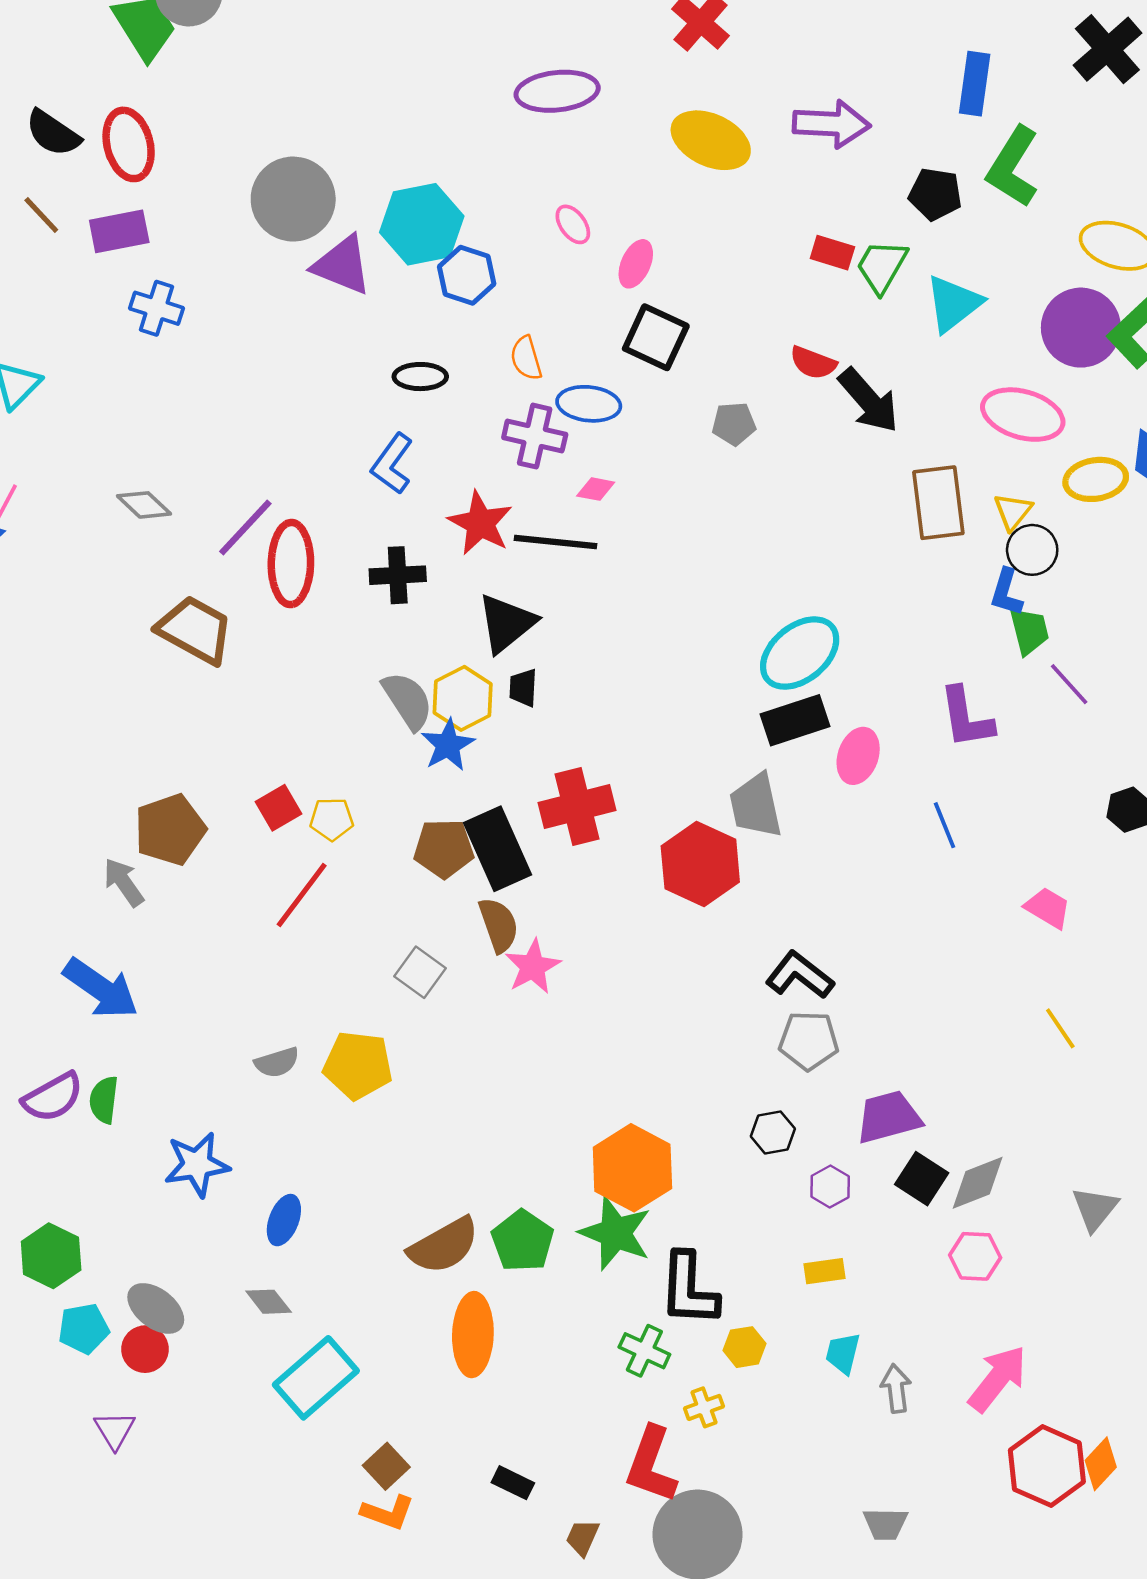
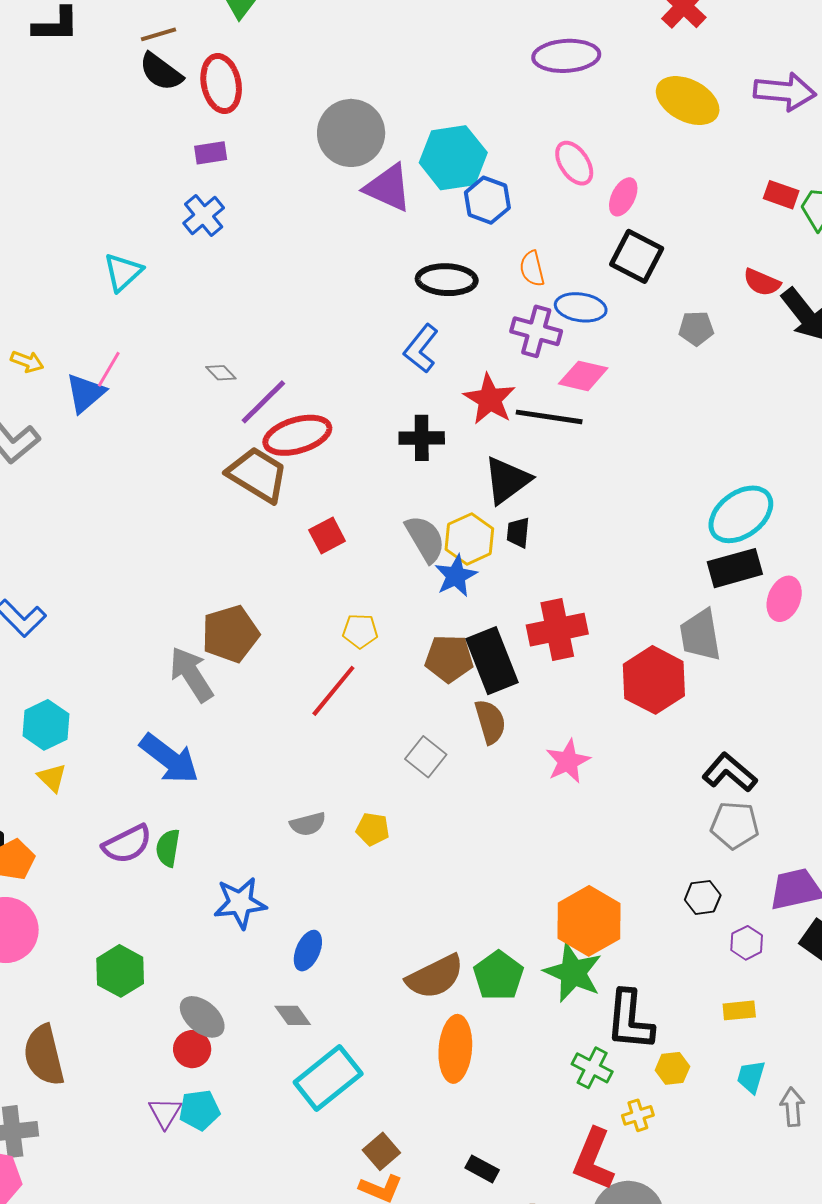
brown line: (41, 215) -> (158, 34), moved, turned -66
pink ellipse: (573, 224) -> (574, 163), size x1.4
purple rectangle: (119, 231) -> (211, 153), size x0.7
blue cross: (156, 308) -> (204, 215), moved, turned 30
black ellipse: (420, 377) -> (447, 280), size x1.4
pink diamond: (596, 489) -> (583, 376), size x1.6
gray diamond: (144, 505) -> (221, 373), size x0.7
purple line: (245, 528) -> (263, 402), moved
red ellipse: (291, 564) -> (297, 435), moved, turned 70
red square: (279, 808) -> (327, 536), moved
gray arrow: (124, 882) -> (191, 674), size x1.4
pink star: (533, 967) -> (568, 761), moved
yellow pentagon: (358, 1065) -> (373, 829), size x0.6
cyan pentagon: (84, 1329) -> (199, 1110), moved

